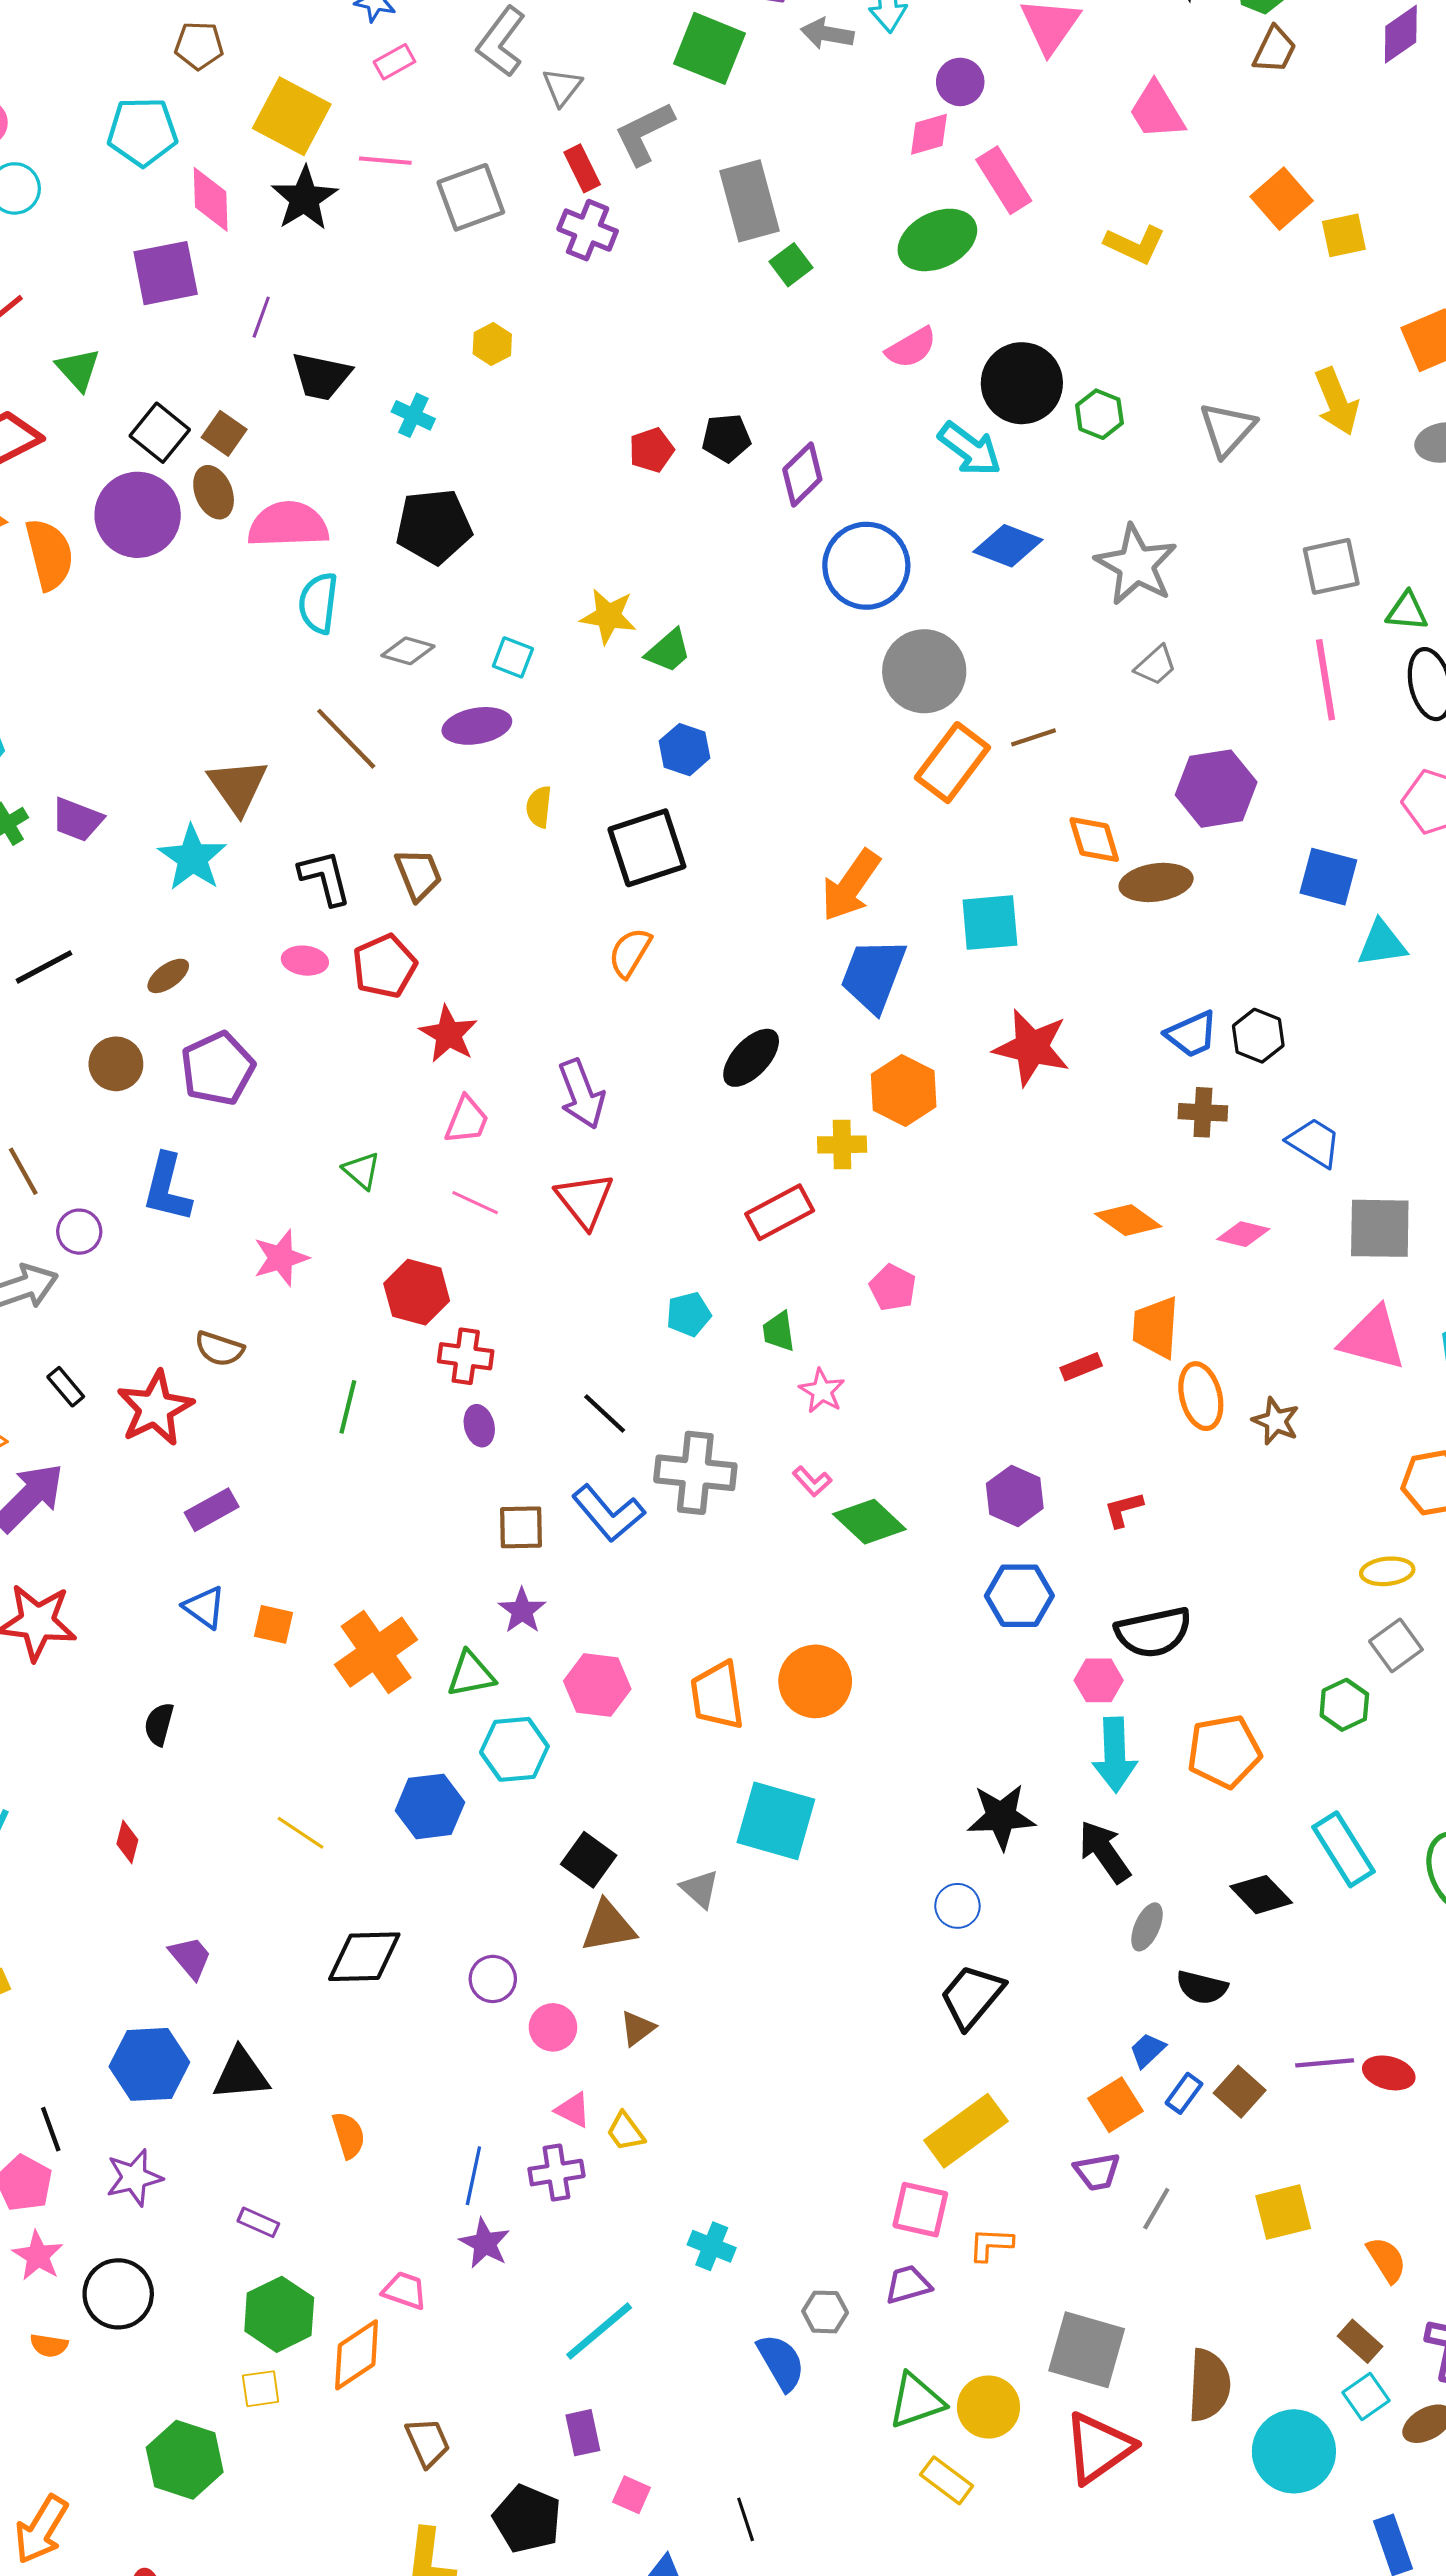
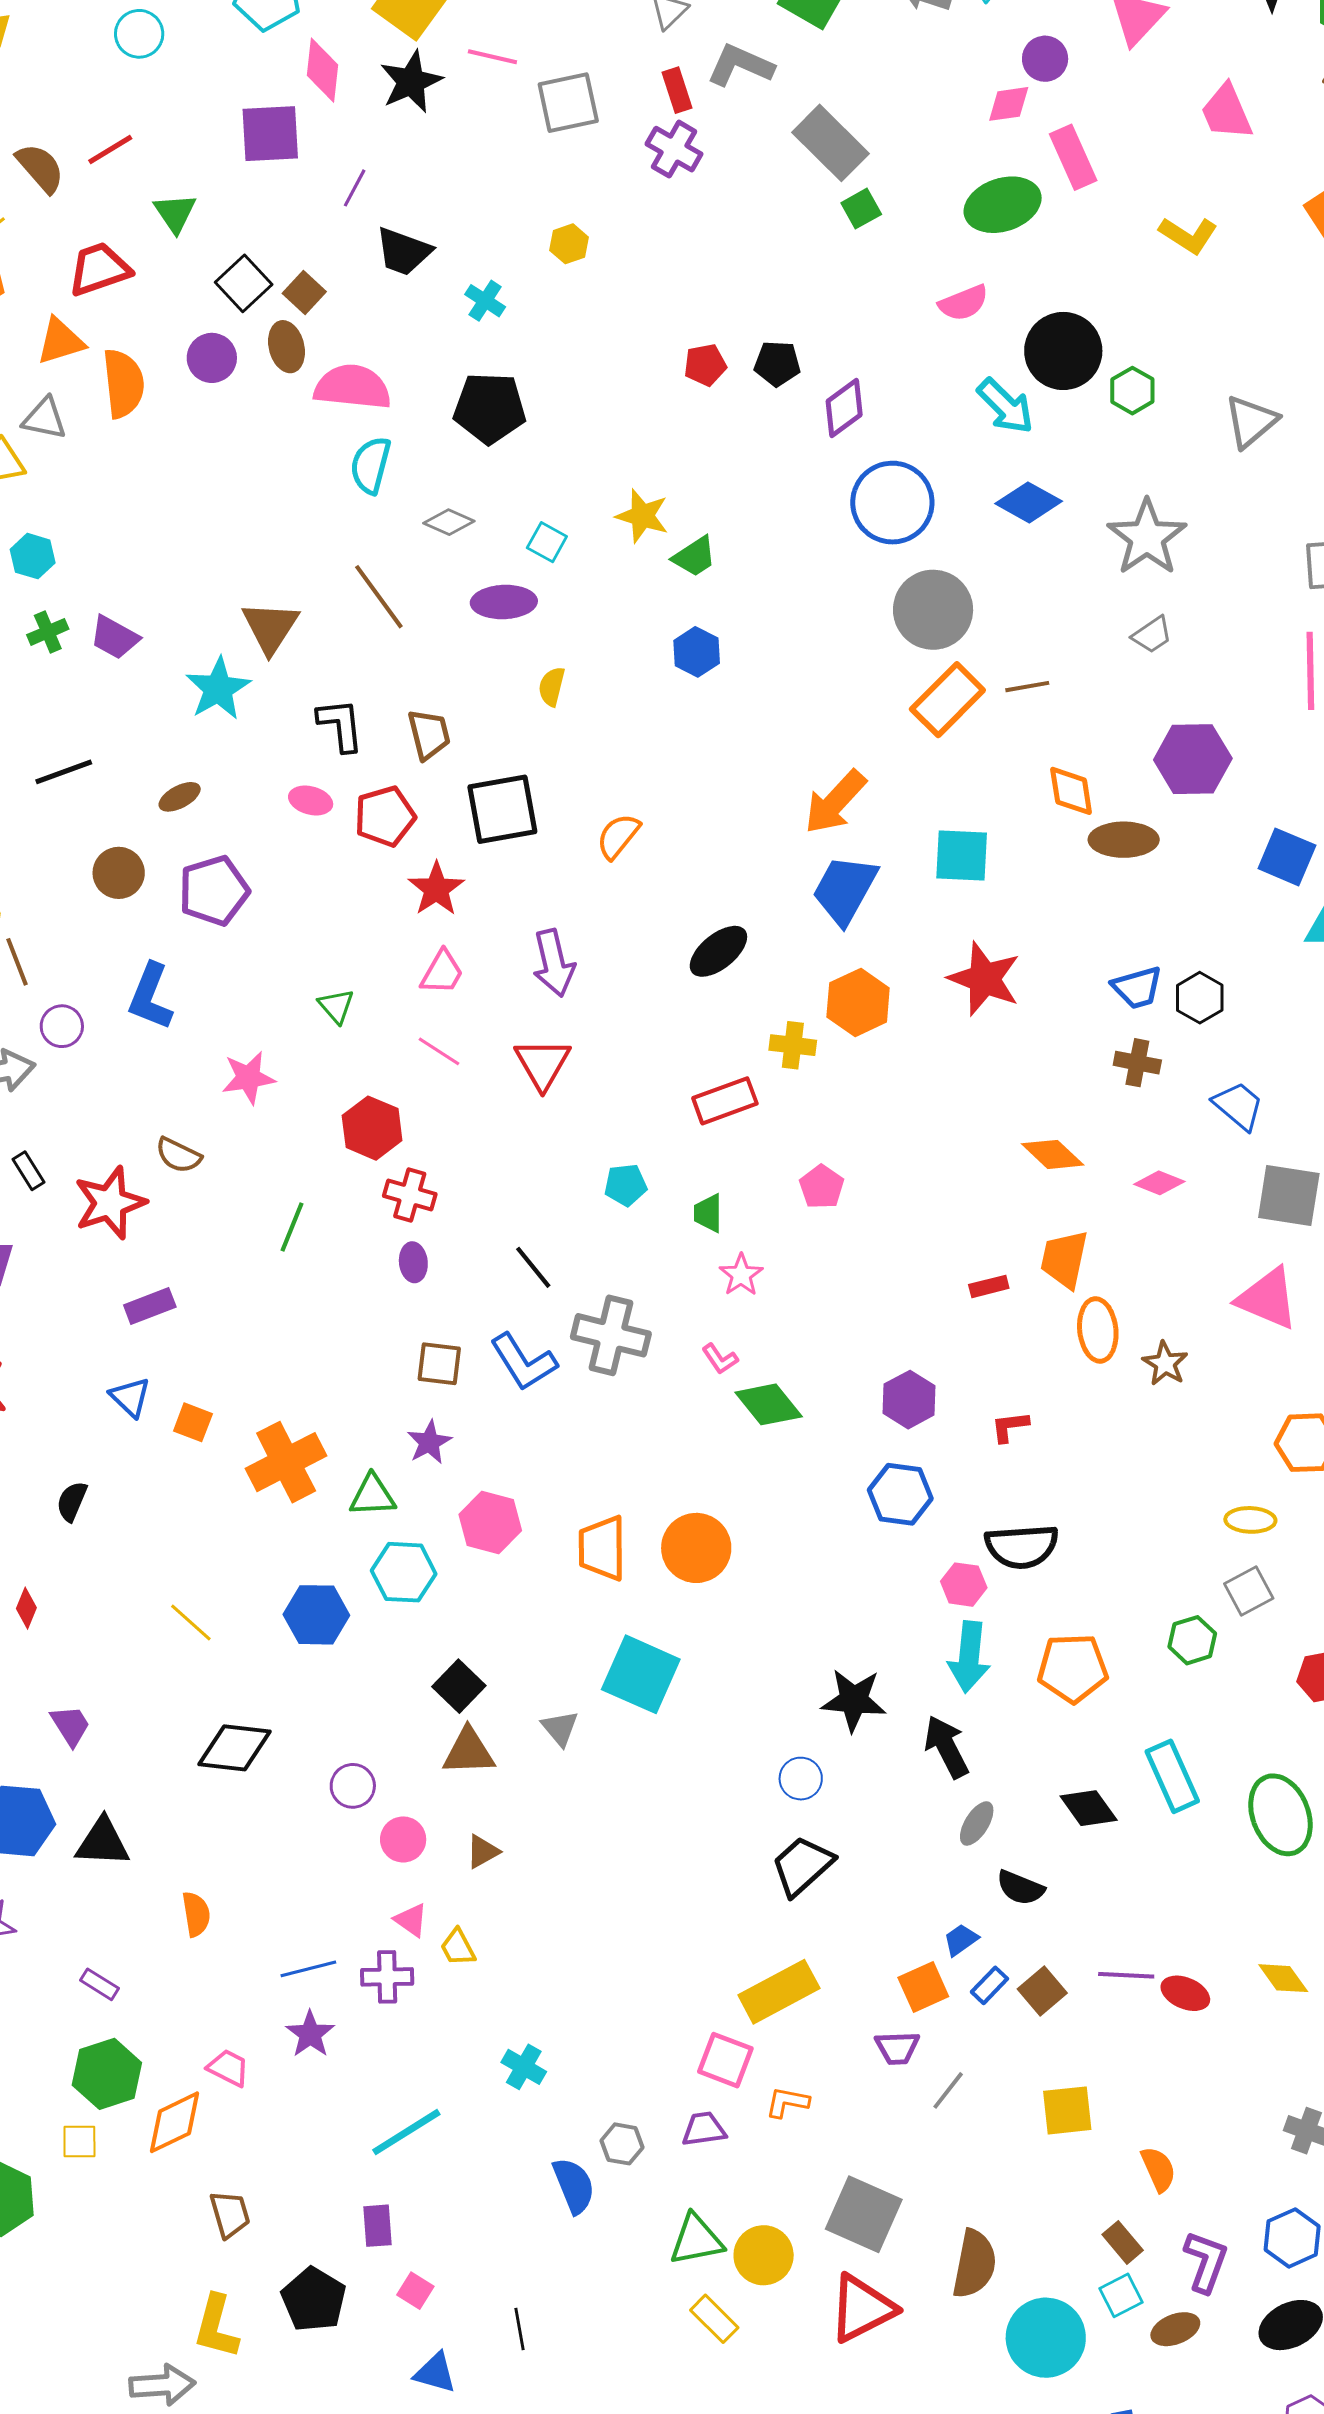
gray L-shape: (644, 133) -> (740, 65), turned 42
gray rectangle: (749, 201) -> (830, 143), turned -38
purple circle: (138, 515) -> (212, 358), size x0.6
black square: (647, 848) -> (502, 809), moved
blue line: (473, 2176) -> (308, 1969), turned 56

